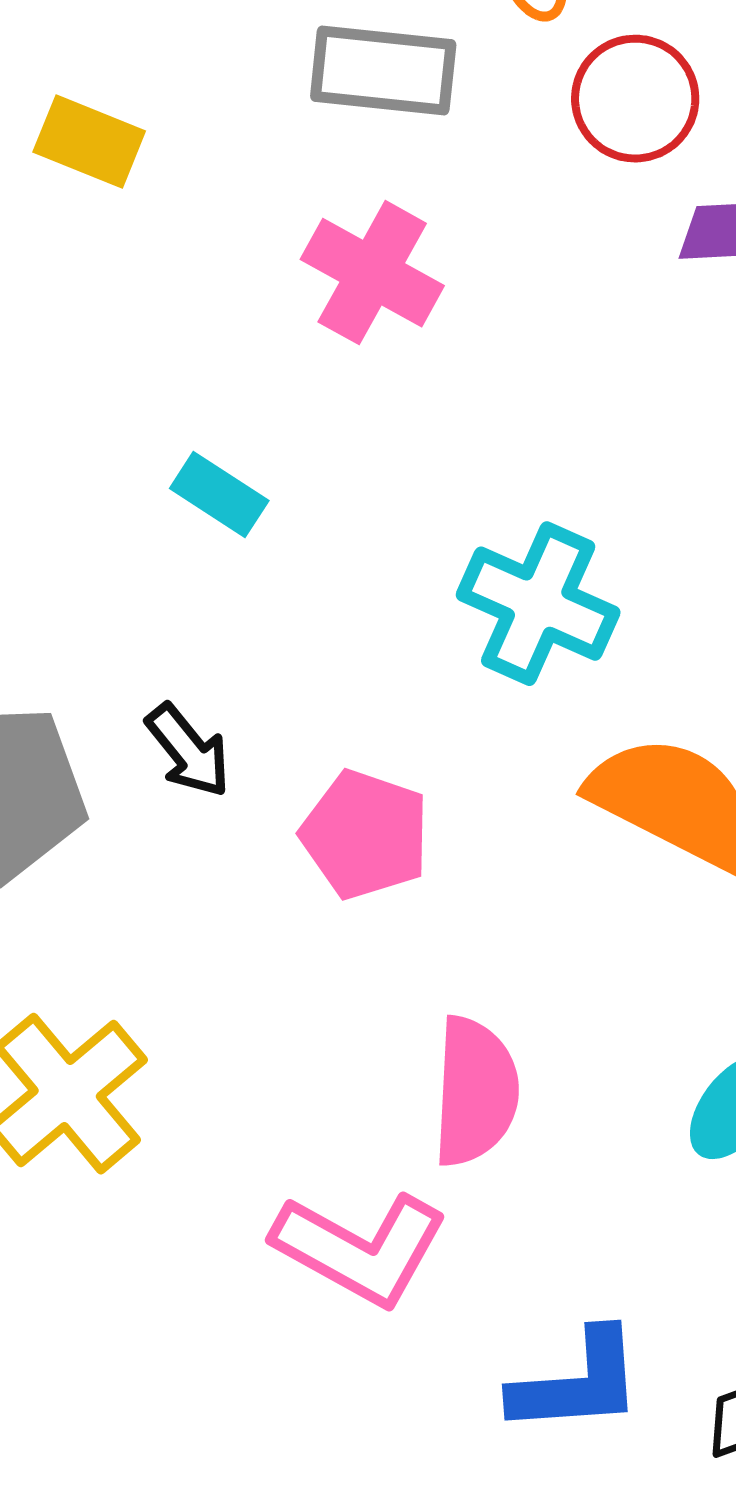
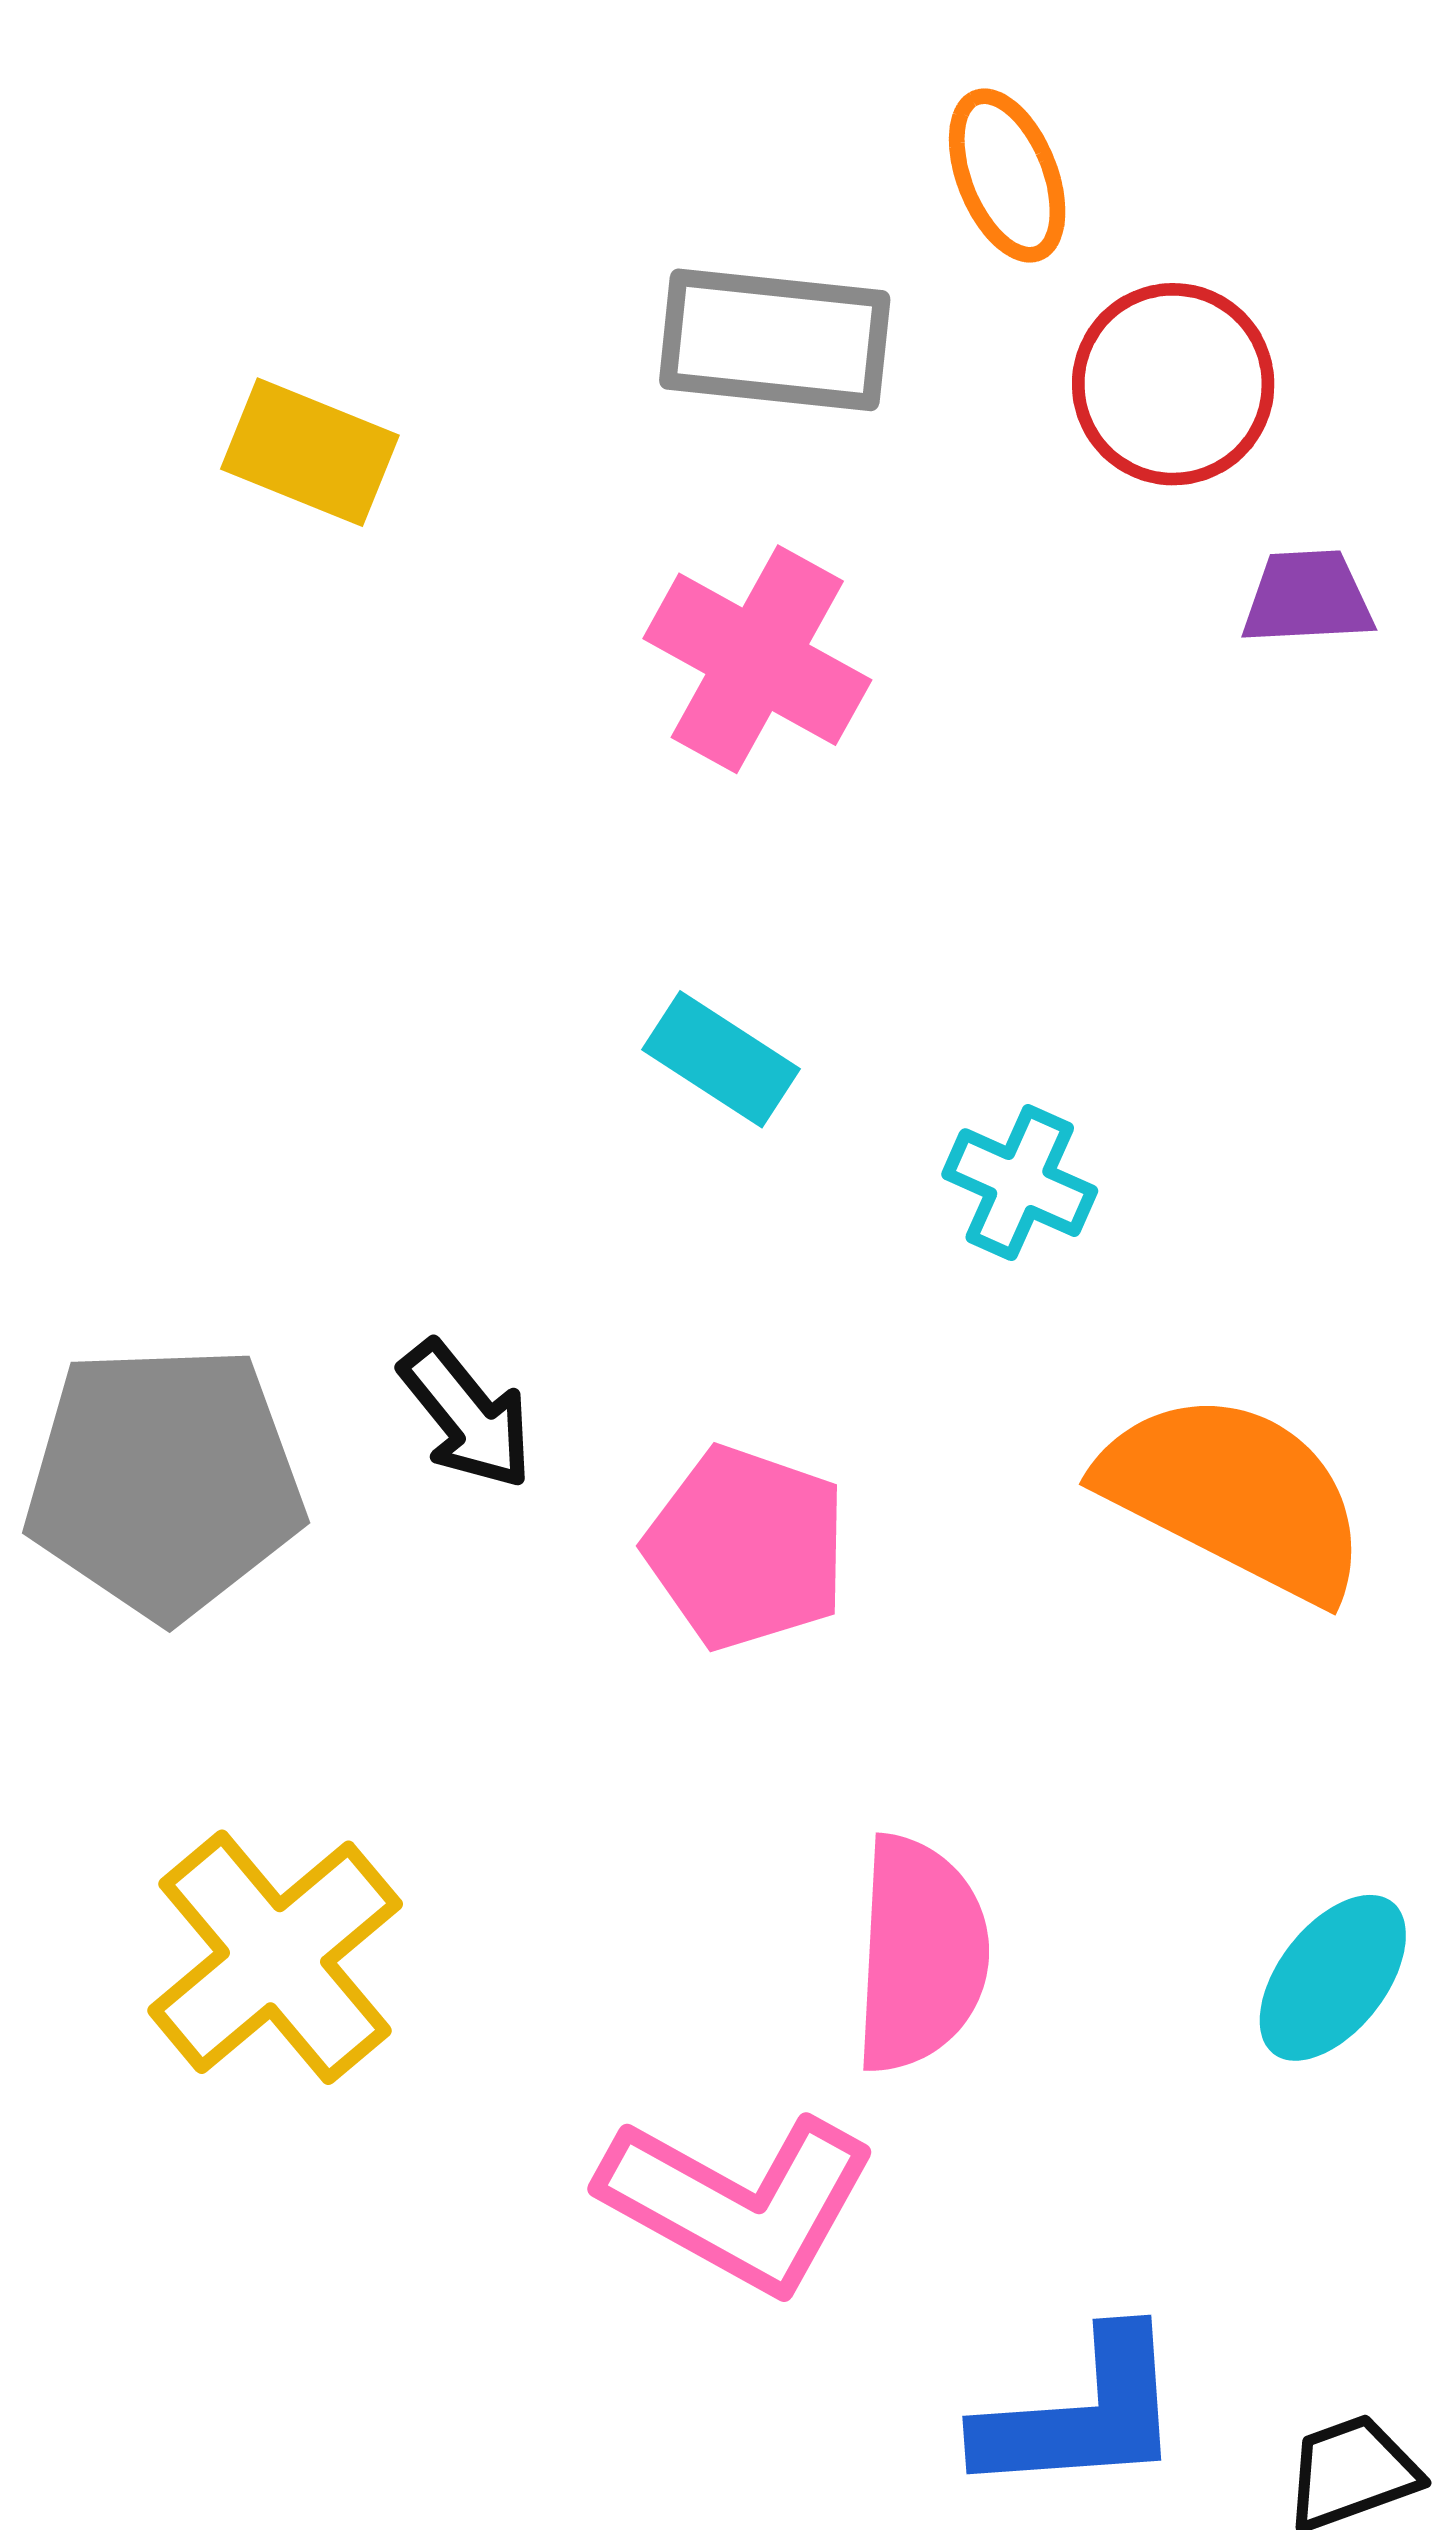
cyan rectangle: (219, 495) -> (721, 1059), moved
cyan cross: (538, 604) -> (1020, 1183), size x0.6

